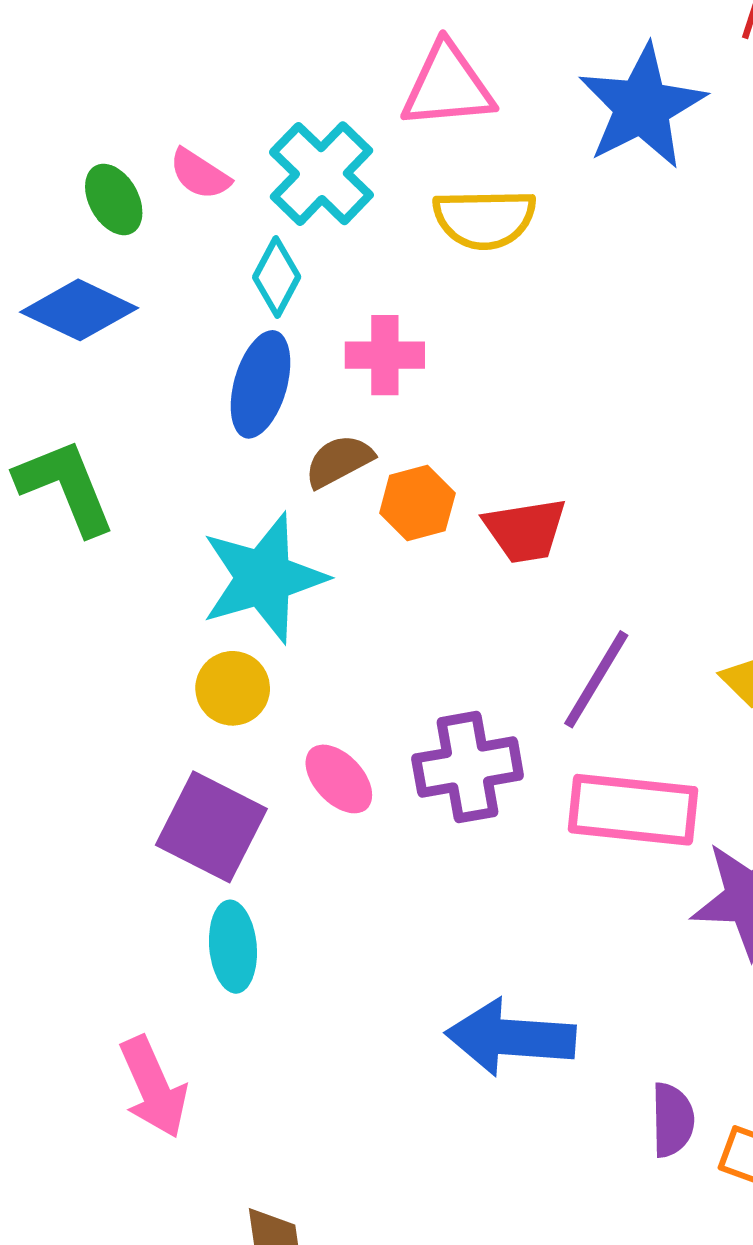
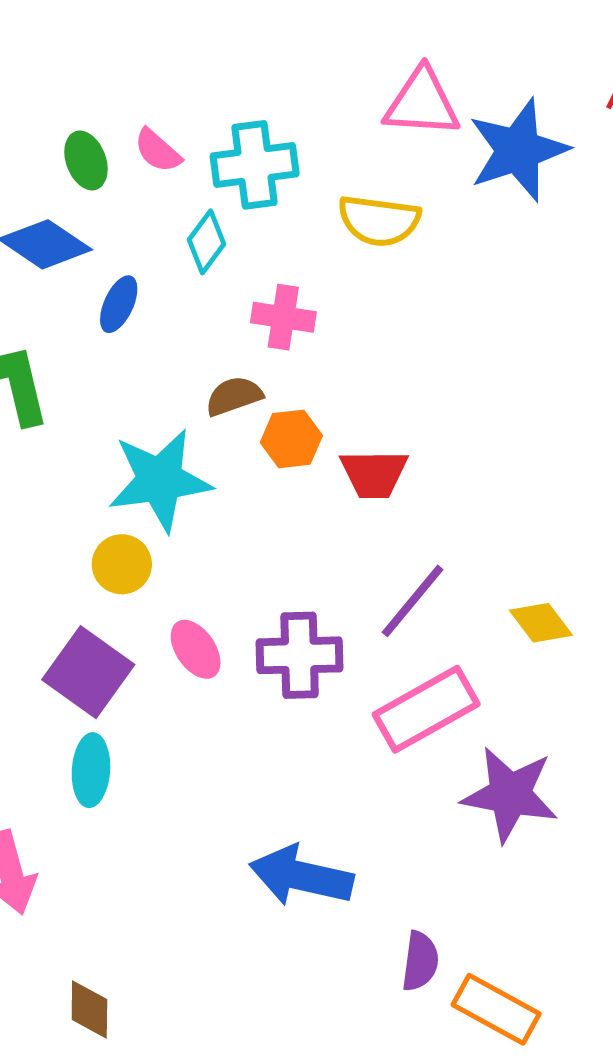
pink triangle: (448, 86) -> (422, 103), moved
cyan cross: (321, 174) -> (255, 165), turned 30
blue ellipse: (261, 384) -> (119, 304), moved, size x0.7
pink rectangle: (633, 810) -> (426, 709), turned -44

